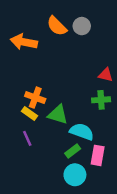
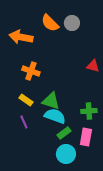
orange cross: (35, 98) -> (31, 71), moved
green cross: (101, 100) -> (89, 111), moved
cyan semicircle: (82, 132) -> (55, 116), moved

